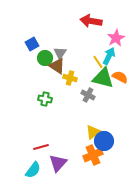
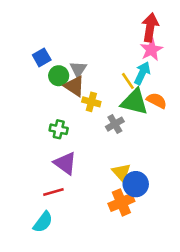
red arrow: (91, 21) -> (150, 27), moved, turned 90
gray cross: (88, 95) -> (115, 124), turned 32
yellow triangle: (93, 132) -> (121, 172), turned -35
purple triangle: (58, 163) -> (65, 163), moved, turned -36

